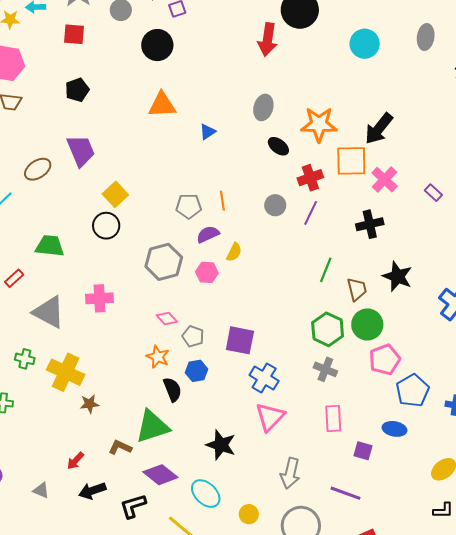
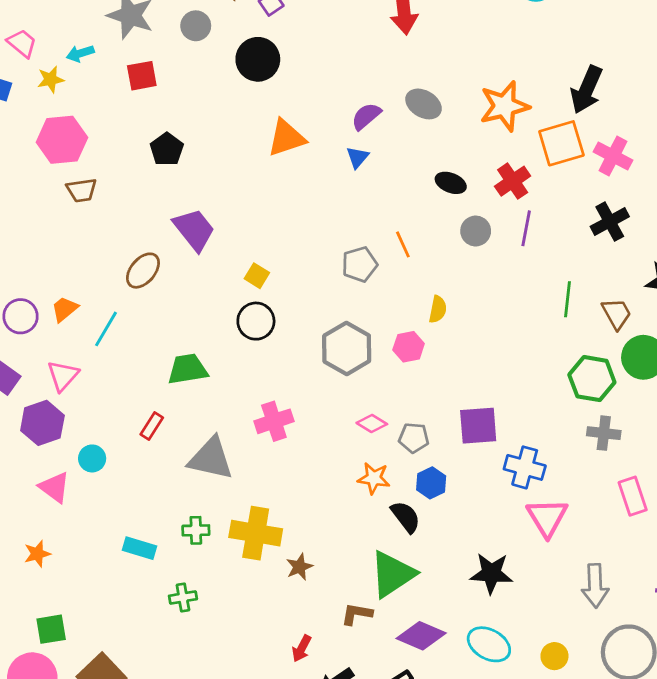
gray ellipse: (263, 107) -> (424, 104), turned -60
black ellipse: (278, 146) -> (451, 183), moved
yellow square: (115, 194) -> (257, 276), size x0.7
purple semicircle: (208, 234) -> (366, 116), moved

